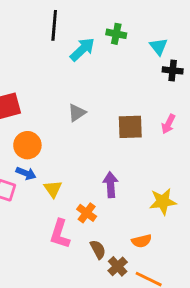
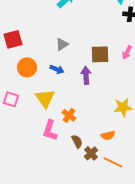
blue arrow: (26, 173) -> (57, 69), moved
purple arrow: (111, 185) -> (86, 75), moved
yellow triangle: (53, 189) -> (45, 98), size x1.5

